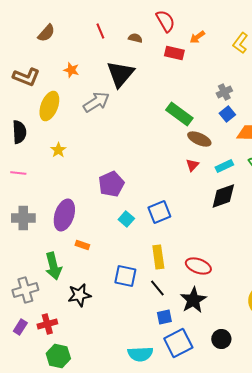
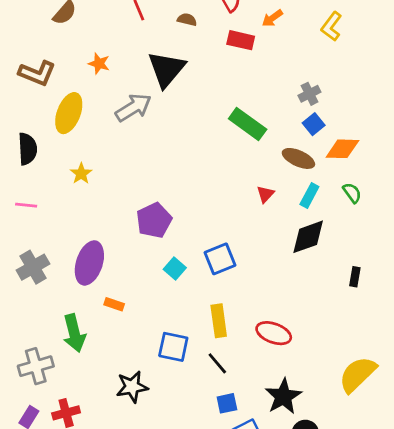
brown ellipse: (199, 139) -> (298, 158), moved
cyan rectangle: (224, 166) -> (309, 196), turned -36
gray cross: (23, 218) -> (33, 267), turned -30
black star: (79, 295) -> (132, 387), moved
black star: (193, 300) -> (283, 396), moved

